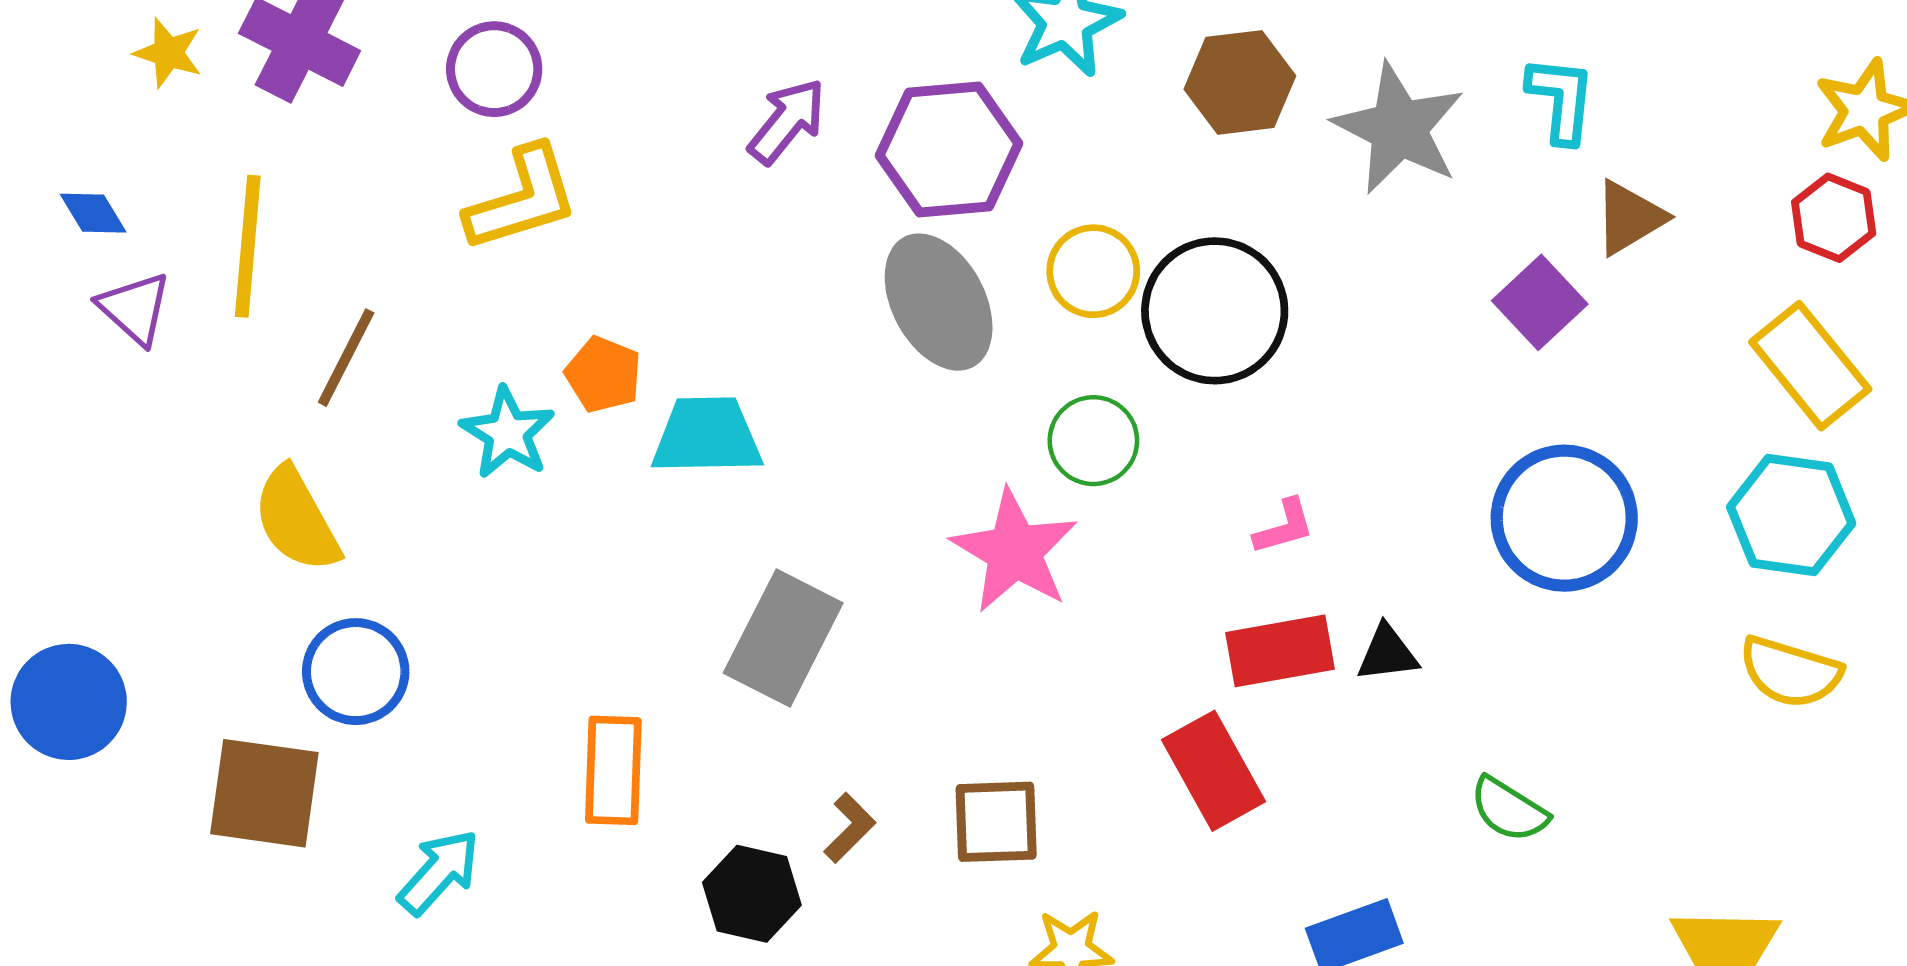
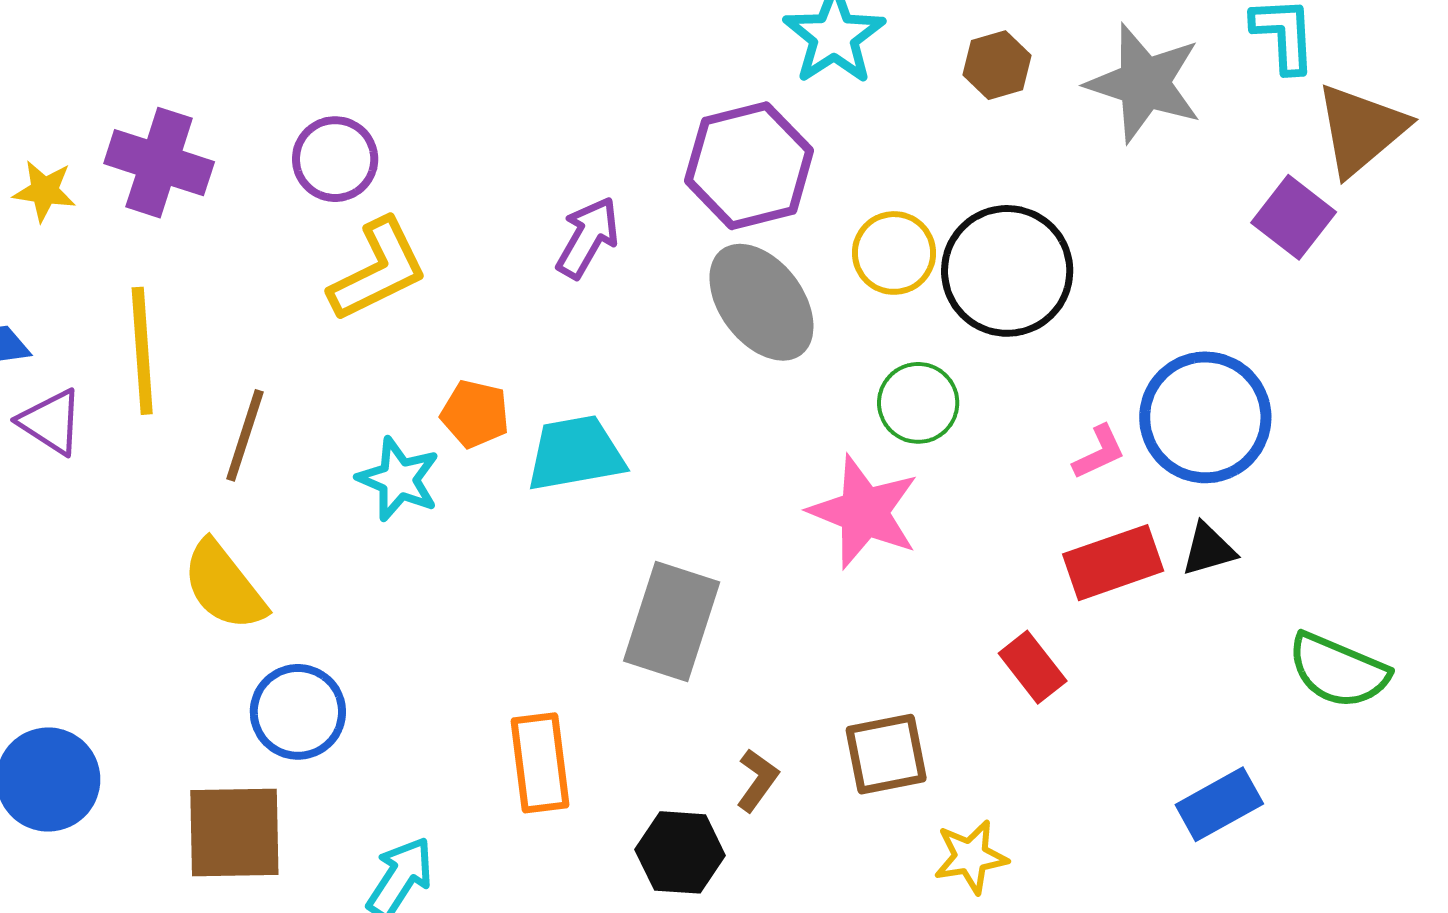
brown hexagon: (1240, 82) -> (997, 65), size x0.7
purple arrow: (787, 121) -> (588, 238), moved
brown triangle: (1629, 218) -> (1361, 130), size x1.4
blue circle: (1564, 518) -> (1205, 417), moved
red rectangle: (1213, 771) -> (1033, 667), moved, size x0.7
green semicircle: (1509, 810) -> (1338, 671), size x1.4

